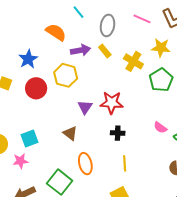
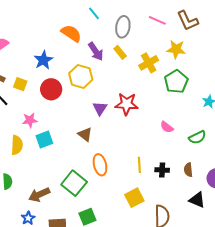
purple arrow: (80, 50) -> (96, 51), turned 66
yellow cross: (133, 61) -> (149, 63), turned 30
pink semicircle: (160, 127) -> (167, 127), moved
black cross: (118, 133) -> (162, 170), moved
pink star: (20, 161) -> (30, 120), moved

